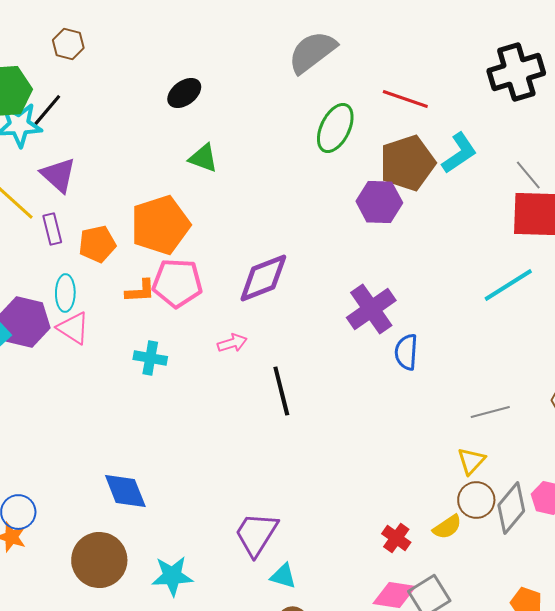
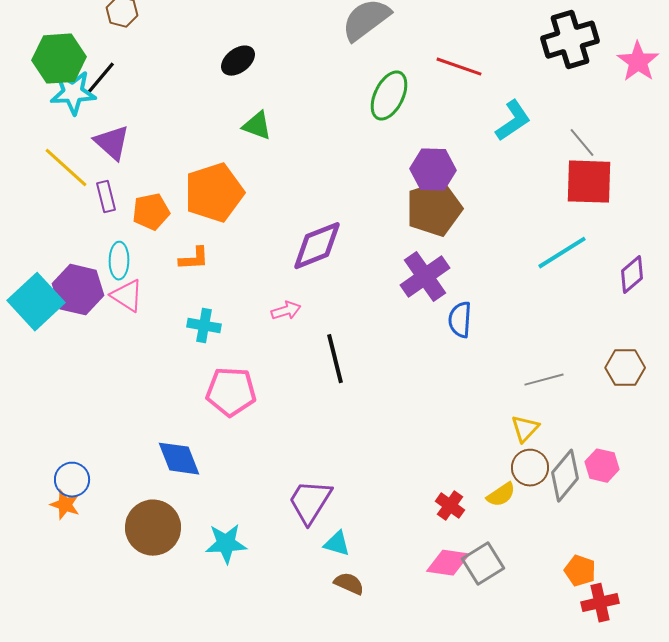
brown pentagon: (407, 163) -> (434, 209), moved
pink pentagon: (177, 283) -> (231, 392), moved

